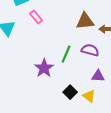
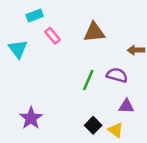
brown triangle: (85, 21) -> (94, 32), moved
purple star: (44, 68) -> (31, 118), moved

